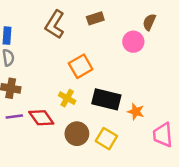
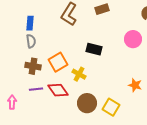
pink circle: (133, 42) -> (133, 39), moved
orange square: (81, 66) -> (58, 62), moved
black rectangle: (106, 99) -> (94, 49), moved, size x0.7

